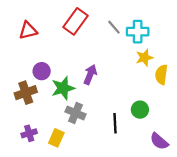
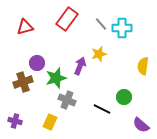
yellow star: (144, 58) -> (99, 54), moved
black line: (115, 123) -> (102, 109), turned -60
purple cross: (29, 133) -> (15, 121), moved, turned 32

